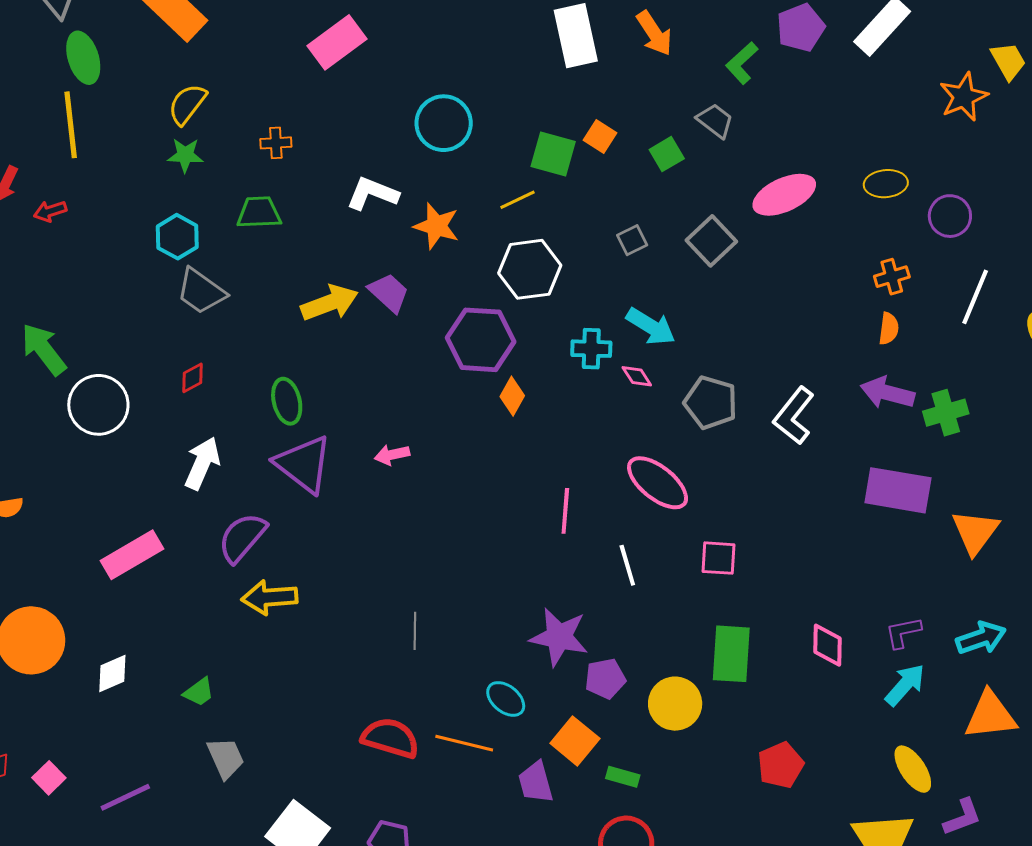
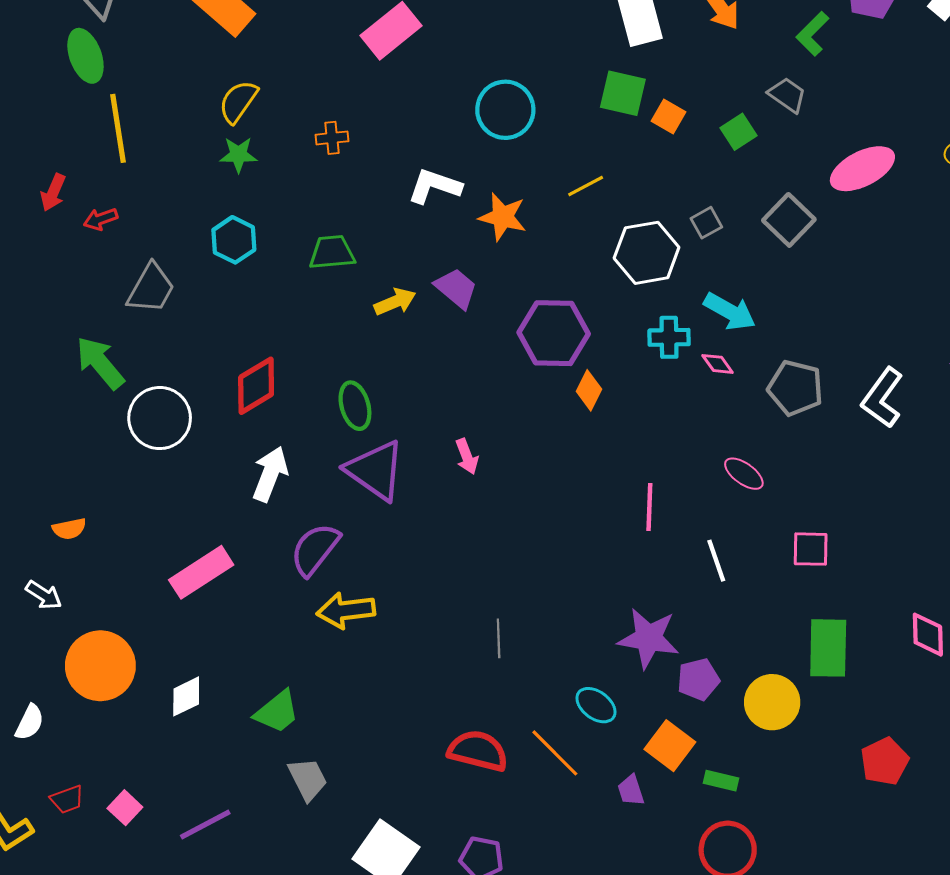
green ellipse: (83, 58) -> (85, 56), moved
green square: (553, 154) -> (623, 93), moved
green trapezoid: (259, 213) -> (332, 252), moved
white hexagon: (530, 269) -> (647, 253), moved
gray trapezoid: (201, 291) -> (151, 288), moved, turned -94
yellow arrow: (330, 303) -> (395, 302), size x0.7
red diamond: (193, 378) -> (256, 386), size x1.8
pink arrow: (392, 455) -> (467, 457), turned -96
pink ellipse: (658, 483) -> (744, 474), size x0.6
green trapezoid: (199, 692) -> (277, 712), size x1.4
orange line: (464, 743) -> (555, 753), turned 34
purple trapezoid: (536, 782) -> (631, 790), size x0.7

